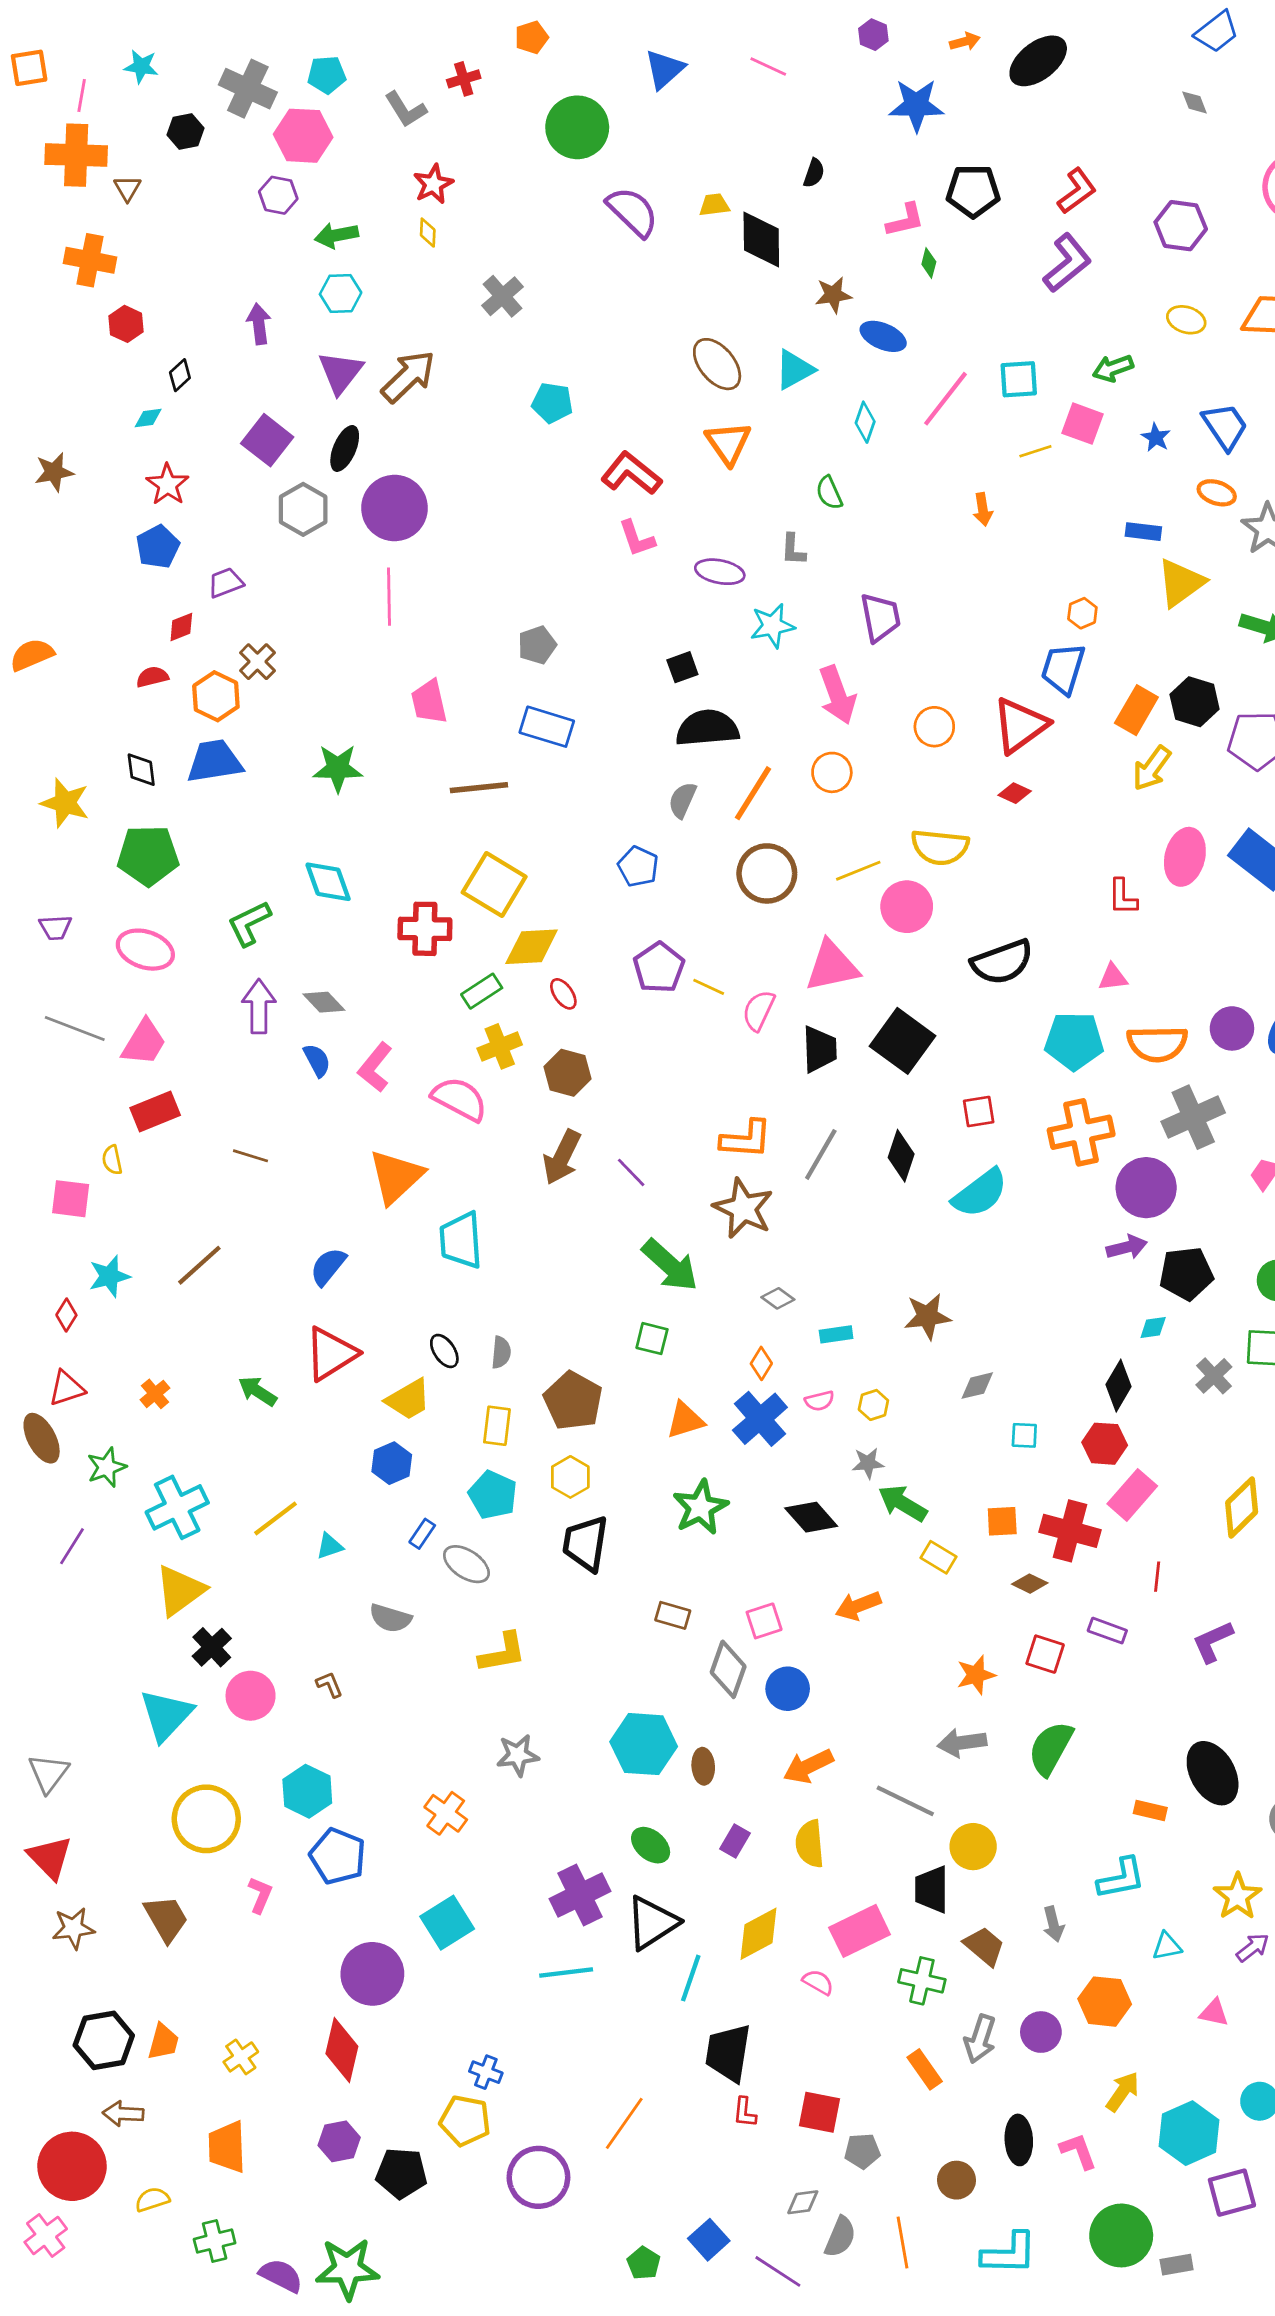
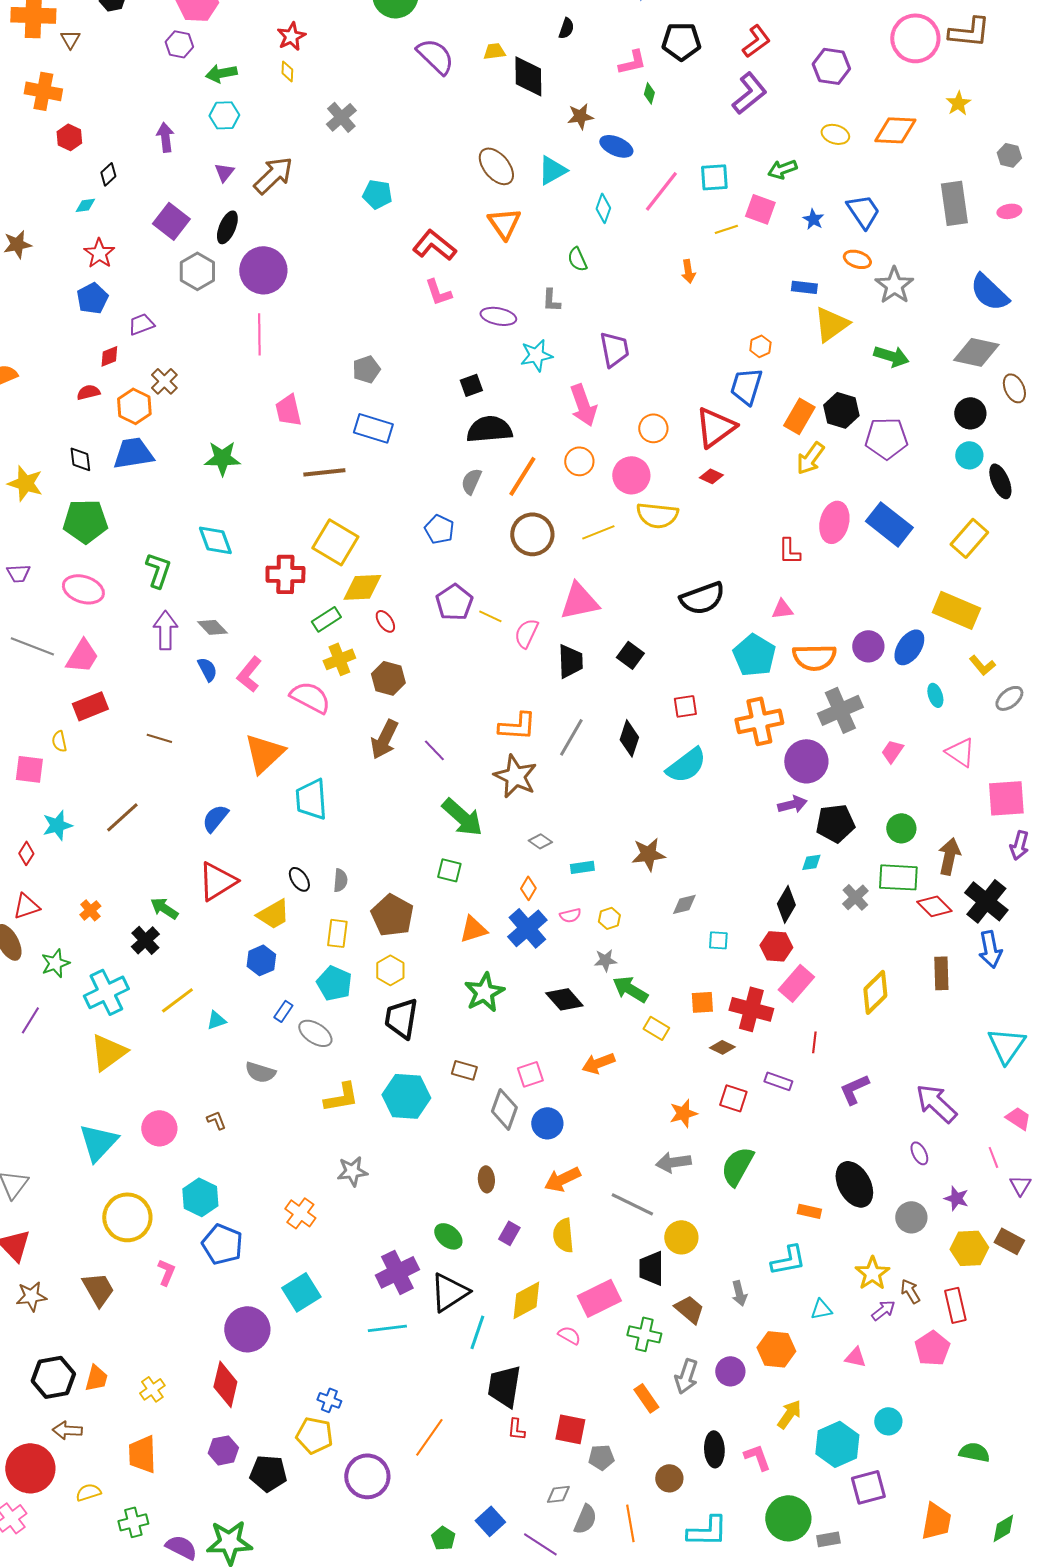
purple triangle: (341, 372) -> (224, 172), size x0.6
pink circle: (907, 907) -> (631, 475), moved
green L-shape: (249, 923) -> (158, 570), turned 135
black square: (903, 1041) -> (630, 655), size x0.6
cyan pentagon: (1074, 1041) -> (754, 655), turned 30
black cross: (212, 1647) -> (145, 940), moved
cyan hexagon: (644, 1744) -> (406, 1096), moved

